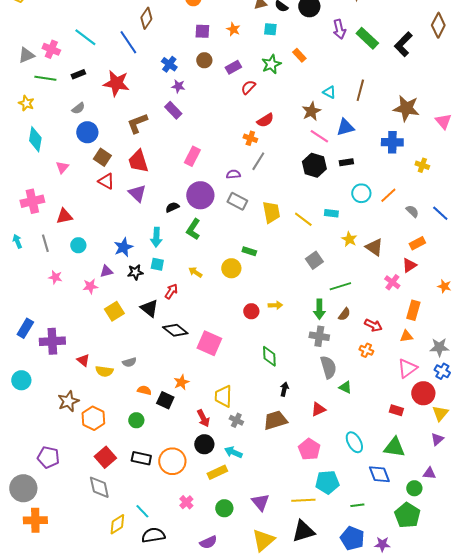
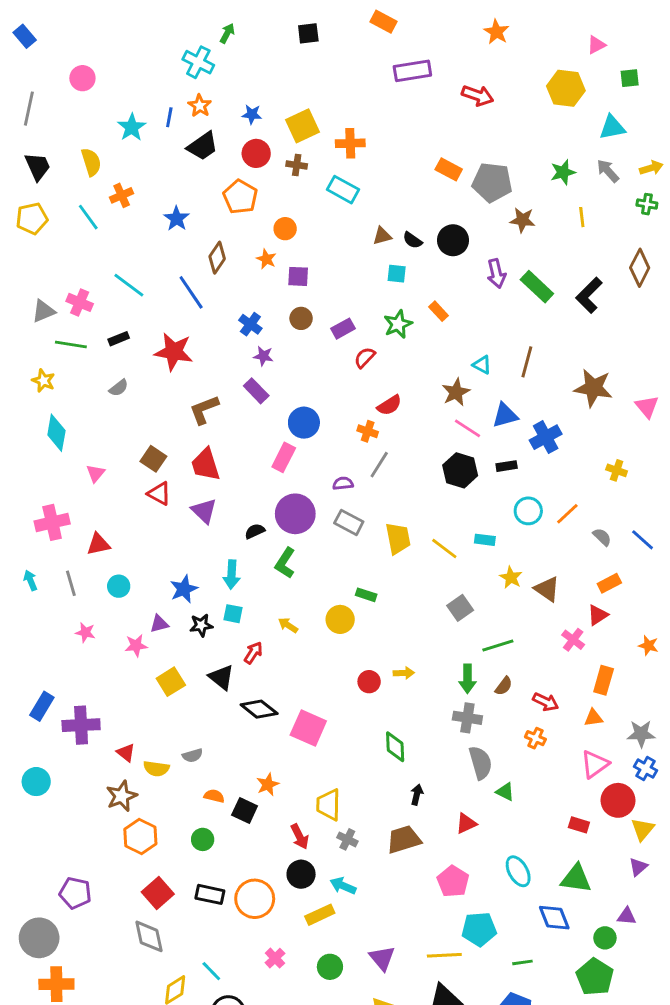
orange star: (233, 29) -> (266, 259), moved
blue circle: (87, 132) -> (304, 423), moved
blue cross: (392, 142) -> (546, 437), moved, turned -30
brown star: (68, 401) -> (122, 796), moved

